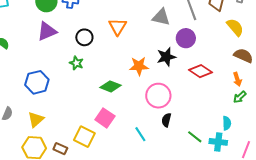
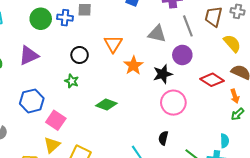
purple triangle: (47, 31) -> (29, 55), moved
orange star: (139, 66) -> (133, 65), moved, turned -30
red diamond: (201, 71) -> (212, 80), moved
pink circle: (158, 96) -> (173, 103), moved
pink square: (105, 118) -> (56, 120), moved
yellow triangle: (36, 119) -> (52, 145), moved

